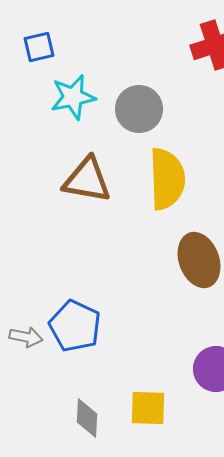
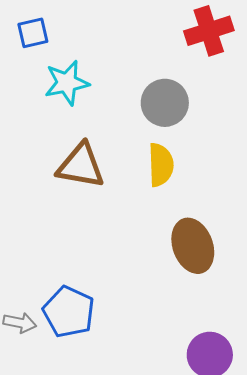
gray circle: (139, 109) -> (165, 103), moved
yellow semicircle: (167, 179) -> (161, 165), size x0.7

